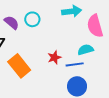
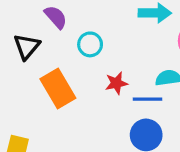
cyan circle: (32, 19) -> (90, 44), moved

